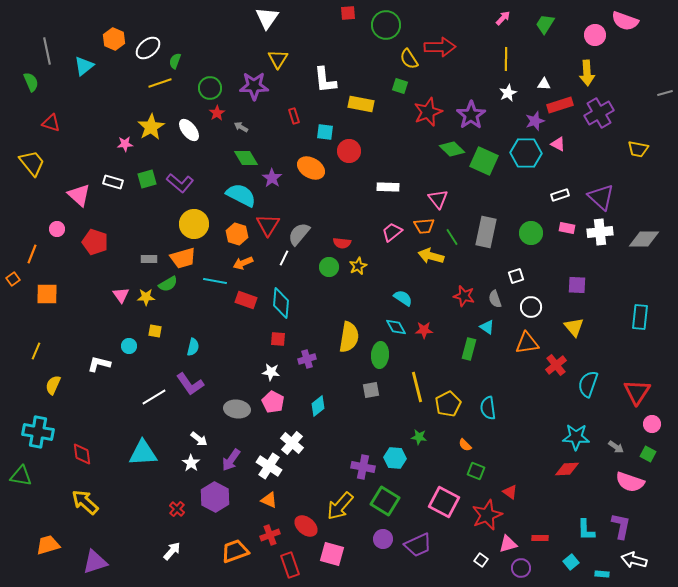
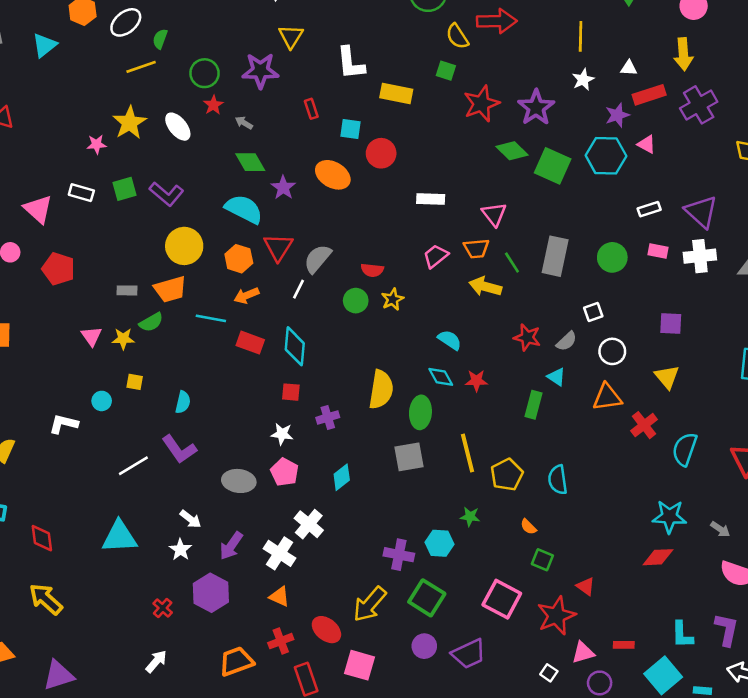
gray semicircle: (495, 299) -> (567, 341), turned -114
gray square: (371, 390) -> (409, 457), size x1.4
cyan square: (571, 562) -> (663, 675), size x1.8

